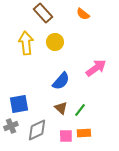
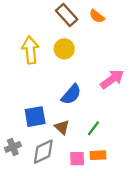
brown rectangle: (43, 13) -> (67, 15), moved
blue square: (19, 104) -> (35, 117), moved
brown triangle: (61, 108) -> (62, 127), moved

